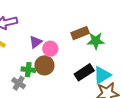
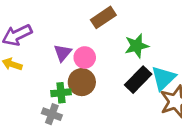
brown rectangle: (80, 33) -> (103, 17), moved
green star: (96, 41) -> (137, 46), moved

